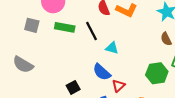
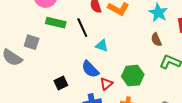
gray square: (32, 25) -> (32, 42), moved
green hexagon: (157, 73) -> (133, 76), moved

